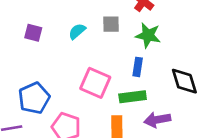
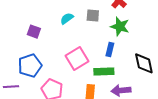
purple square: (33, 33) -> (34, 32), moved
pink square: (95, 83) -> (77, 59), turned 30

